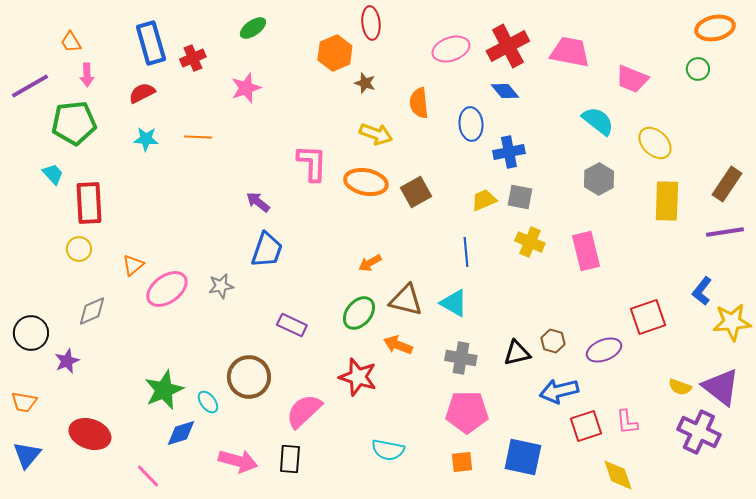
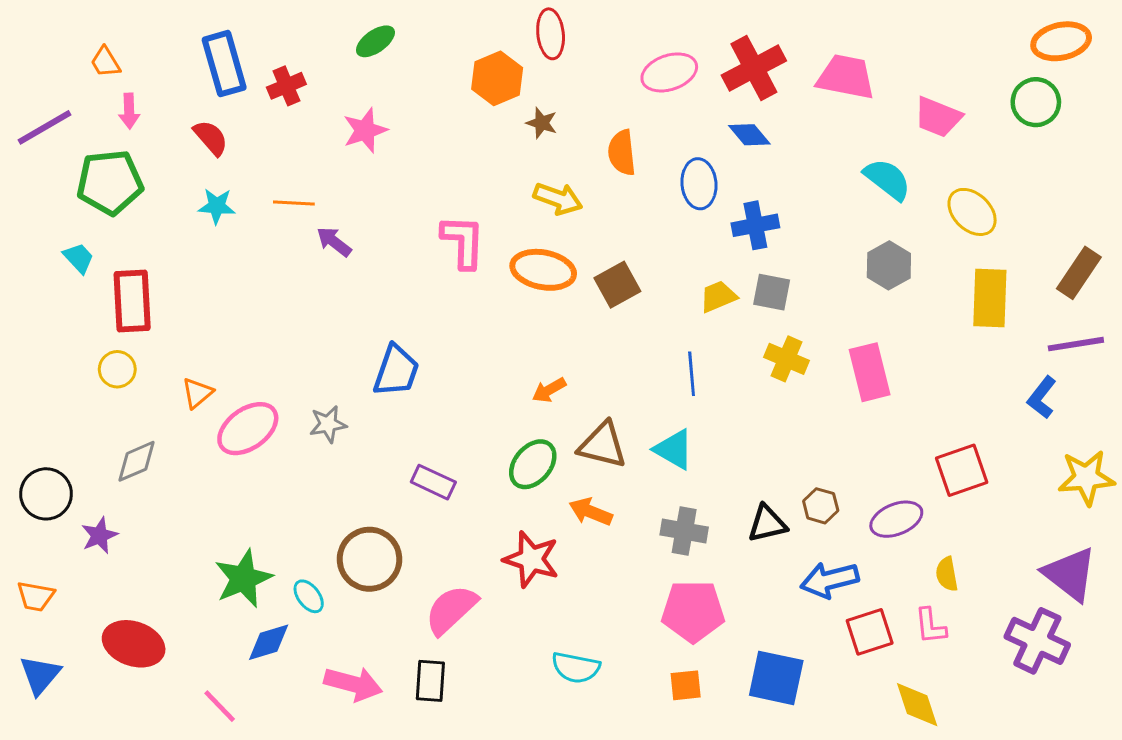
green circle: (698, 69) -> (1036, 102), size x1.4
red semicircle: (142, 93) -> (211, 138), turned 76
purple arrow: (258, 202) -> (334, 242), moved
blue L-shape: (702, 291) -> (1042, 397), moved
yellow semicircle: (680, 387) -> (947, 574), moved, turned 60

